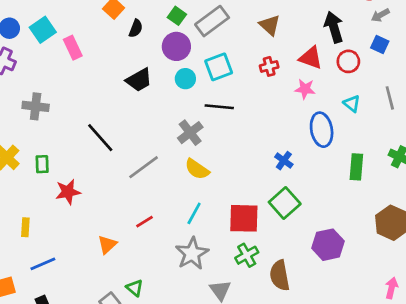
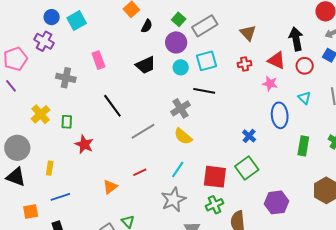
pink rectangle: (73, 48) -> (98, 60), moved
red star: (68, 192) -> (84, 144), turned 30

